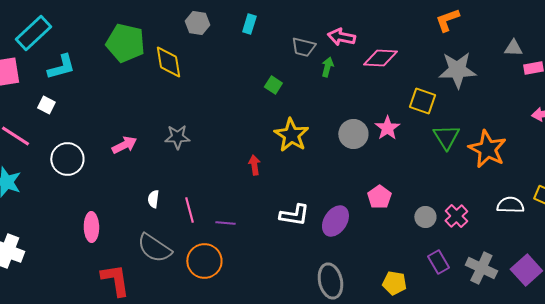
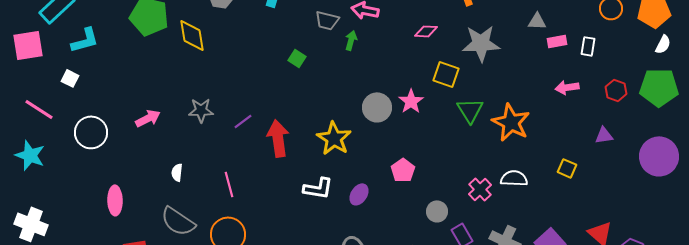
pink diamond: (380, 58) -> (426, 31), moved, size x0.7
yellow star: (291, 135) -> (334, 138), moved
red arrow: (254, 165) -> (278, 138), size x1.8
white semicircle: (510, 205) -> (514, 178), moved
pink line: (189, 210) -> (229, 184), moved
gray circle: (425, 217) -> (437, 211), moved
purple ellipse: (335, 221) -> (359, 194), size x0.7
purple line: (225, 223) -> (243, 121), moved, turned -42

